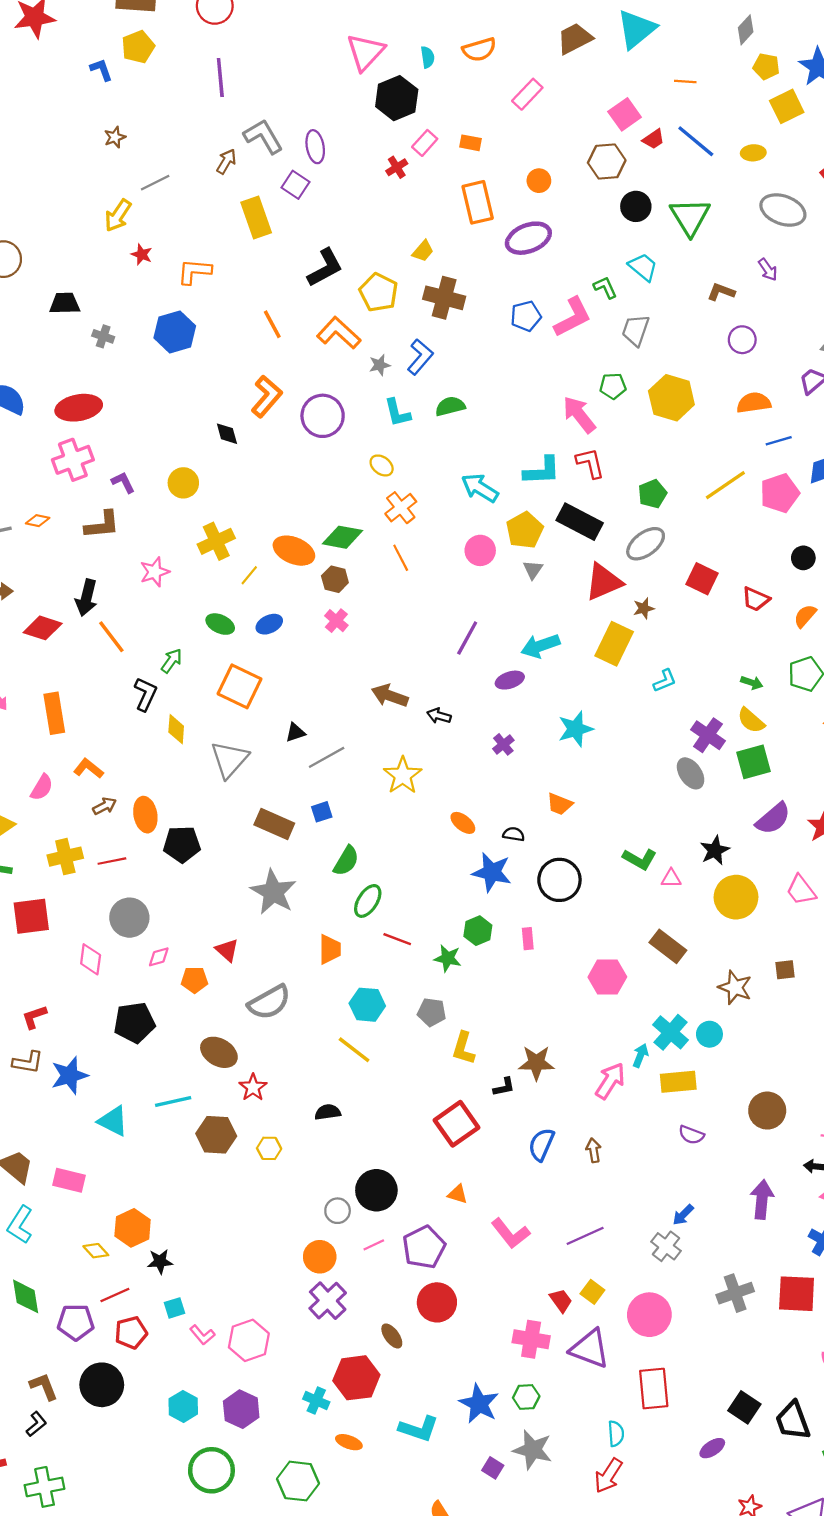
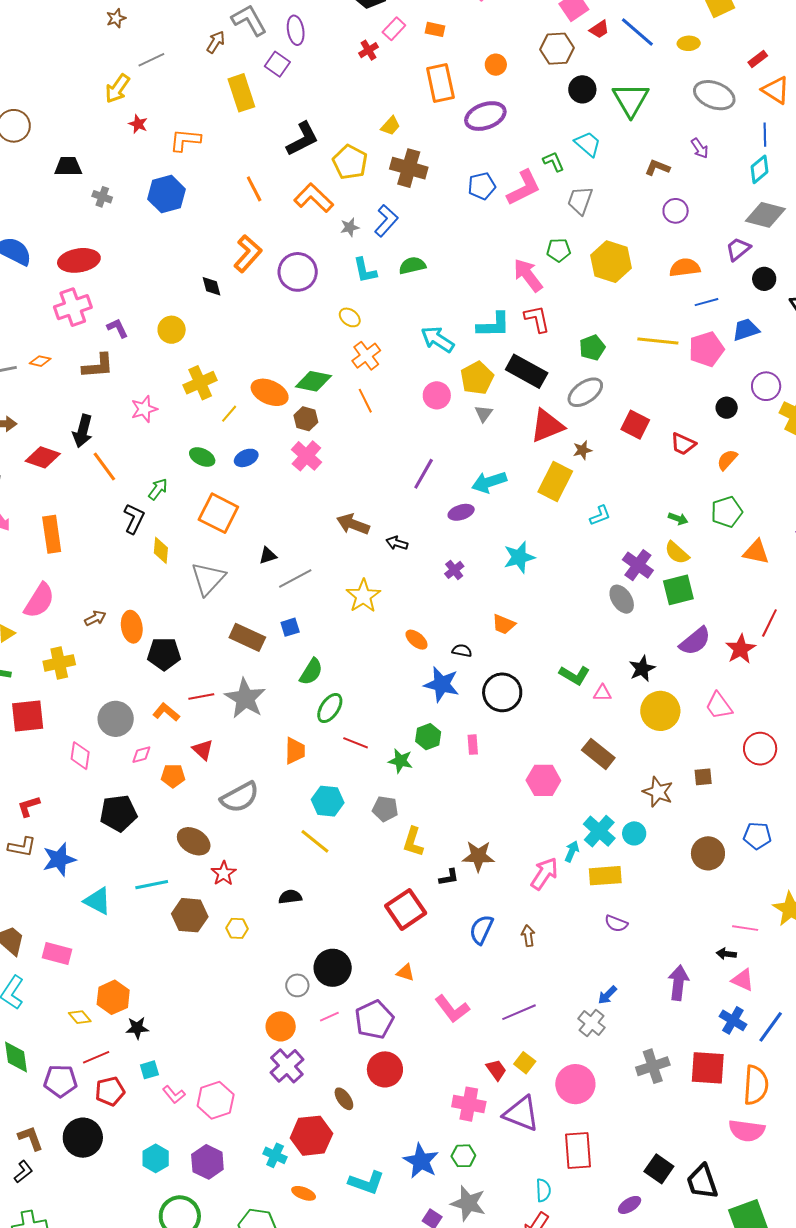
yellow line: (725, 485) -> (658, 341), turned 39
pink cross: (336, 621) -> (306, 456), size x1.4
orange L-shape: (88, 768) -> (166, 712), moved
pink semicircle: (42, 787) -> (39, 601), size x1.5
red line: (112, 861) -> (201, 696), moved
brown circle: (767, 1111) -> (708, 853), moved

